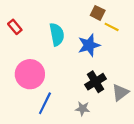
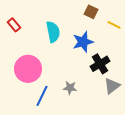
yellow line: (112, 27) -> (114, 25), moved
black cross: (95, 82) -> (100, 64), moved
gray star: (83, 109) -> (70, 88), moved

